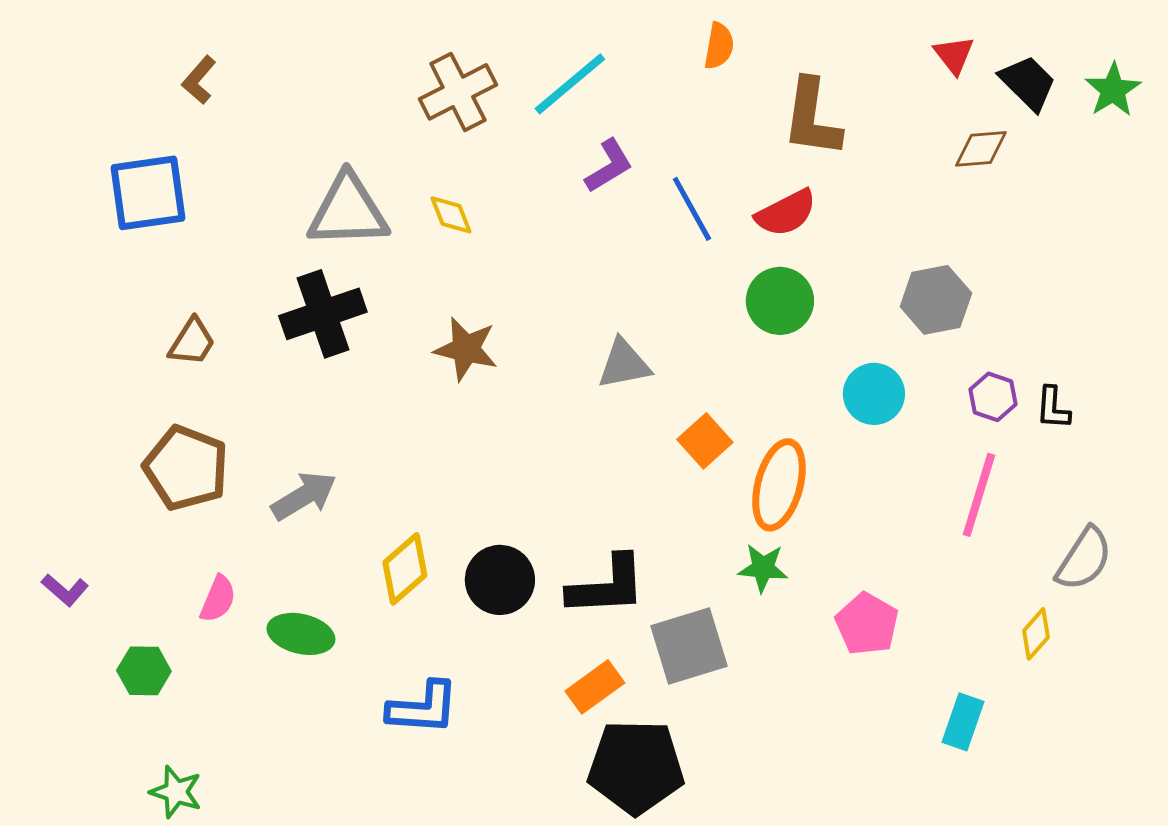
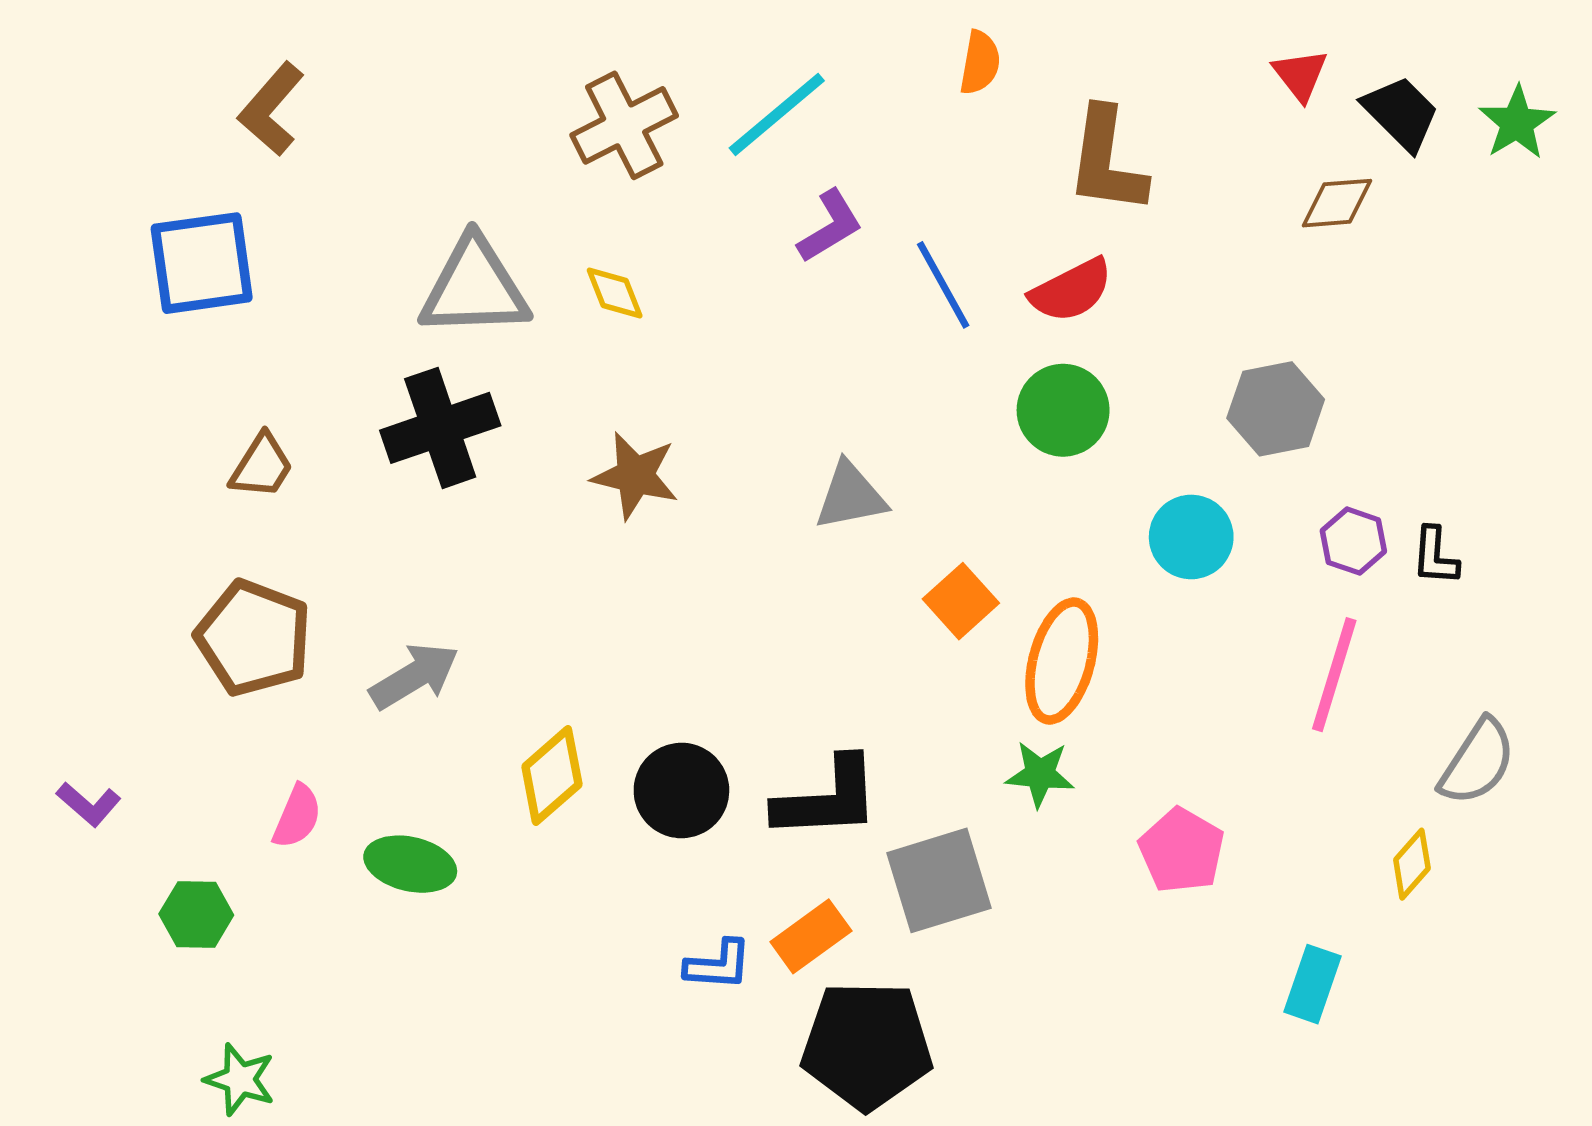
brown L-shape: (199, 80) -> (271, 109), size x1.4
blue L-shape: (423, 708) -> (718, 965), moved, size x0.7

